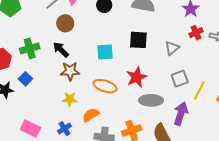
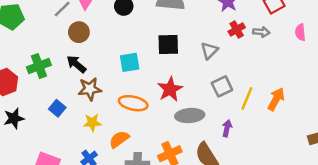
blue square: (25, 79) -> (57, 108), moved
purple arrow: (181, 114) -> (227, 128), size x0.6

